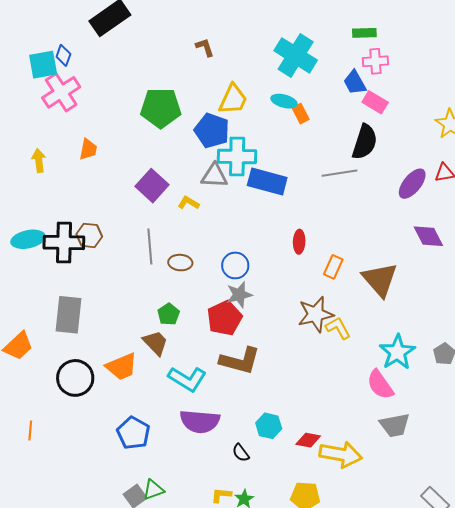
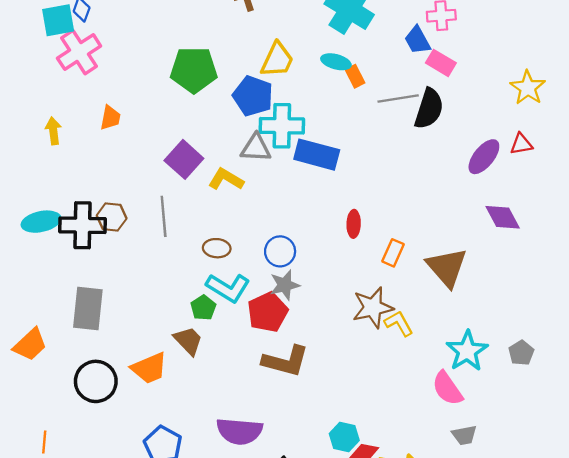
gray line: (340, 173) -> (398, 98), moved
yellow L-shape: (188, 203) -> (226, 179), size x1.4
gray line: (150, 247) -> (164, 216), moved
cyan L-shape: (187, 379) -> (228, 288), moved
gray trapezoid: (395, 425) -> (464, 435), size x0.7
cyan hexagon: (269, 426) -> (344, 437), moved

